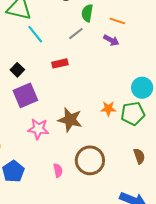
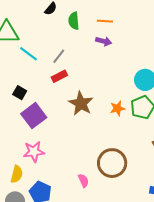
gray line: (76, 34) -> (59, 56), moved
brown star: (70, 120) -> (81, 103), moved, turned 30
pink star: (38, 129) -> (34, 152), moved

